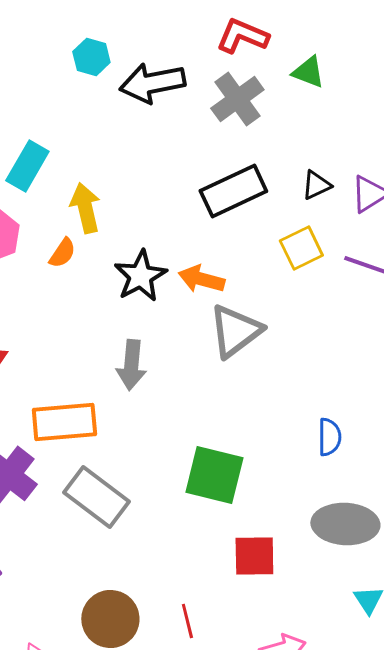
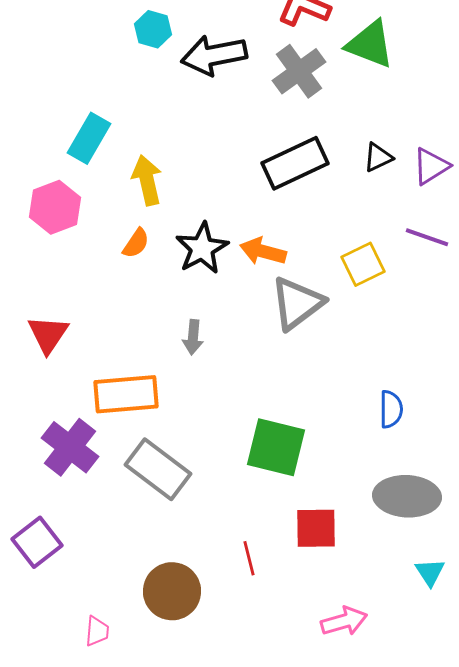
green triangle: (308, 72) -> (370, 44), size x1.5
yellow square: (301, 248) -> (363, 264), moved
orange semicircle: (62, 253) -> (136, 243), moved
gray arrow: (131, 365) -> (193, 337), size x0.7
red line: (187, 621) -> (249, 558), moved

